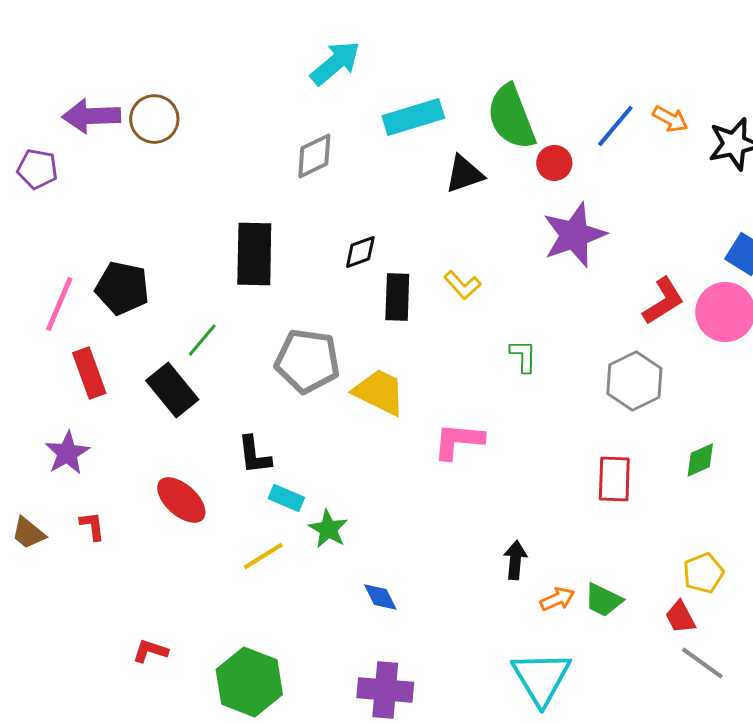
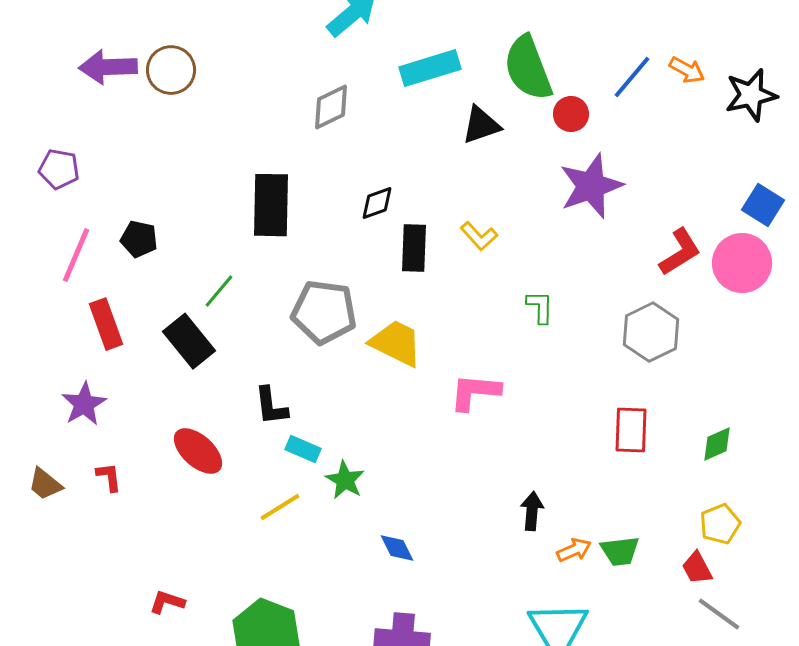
purple pentagon: (37, 169) -> (59, 169), moved
black pentagon: (122, 288) -> (139, 239), size x0.7
green diamond: (700, 460) -> (717, 444), moved
green trapezoid: (603, 600) -> (620, 551), turned -33

